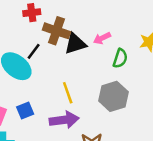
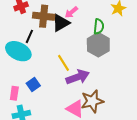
pink arrow: (102, 38) -> (71, 12), moved
gray hexagon: (113, 96) -> (98, 45), moved
purple arrow: (64, 120) -> (78, 77), moved

